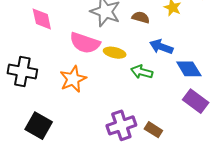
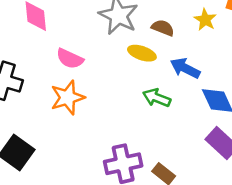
pink semicircle: (85, 43) -> (70, 59), moved, size x0.7
yellow ellipse: (115, 53) -> (142, 53), moved

